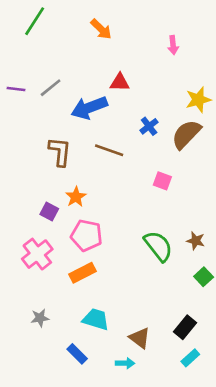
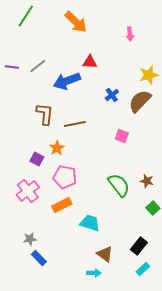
orange arrow: (101, 29) -> (76, 22), size x1.4
brown line: (109, 150) -> (75, 124), moved, turned -30
cyan trapezoid: (96, 319) -> (90, 223), moved
blue rectangle: (77, 354) -> (39, 258), moved

